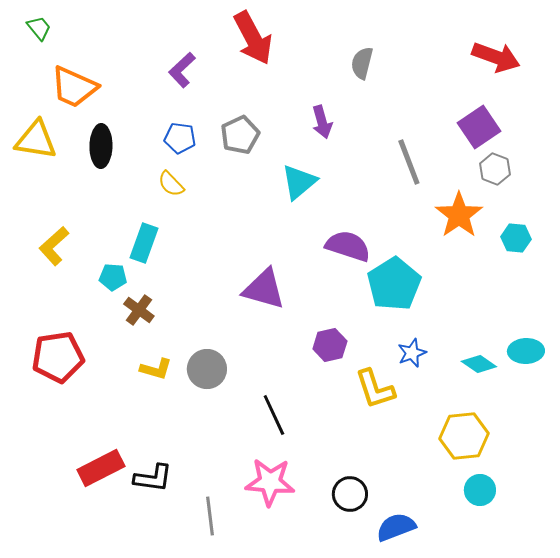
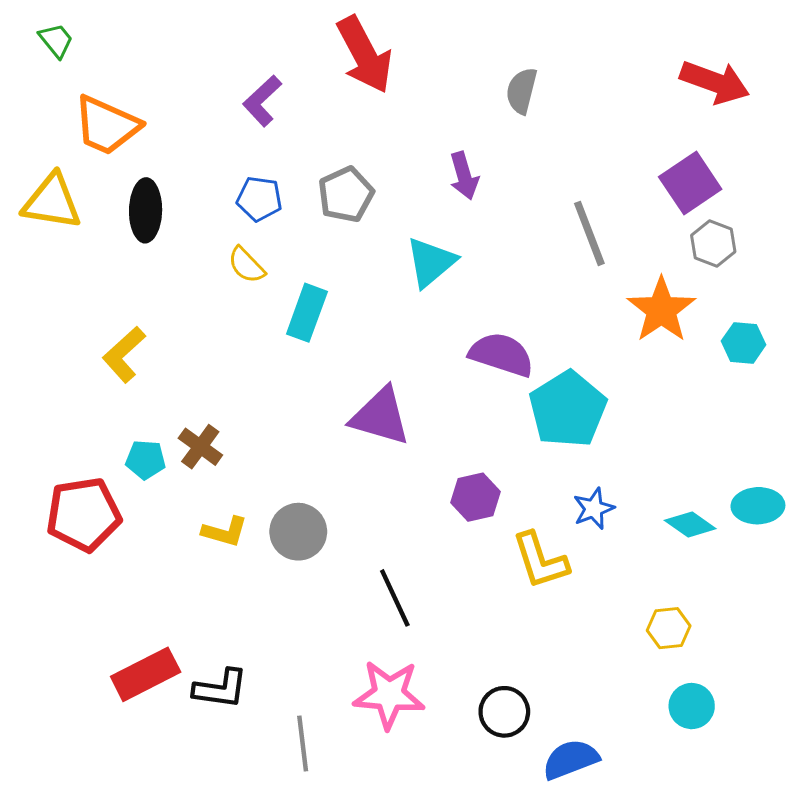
cyan rectangle: (144, 243) -> (307, 313), moved
yellow L-shape: (54, 246) -> (124, 354), moved
cyan pentagon: (113, 277) -> (146, 460), moved
yellow hexagon: (464, 436) -> (669, 628), size x0.6

